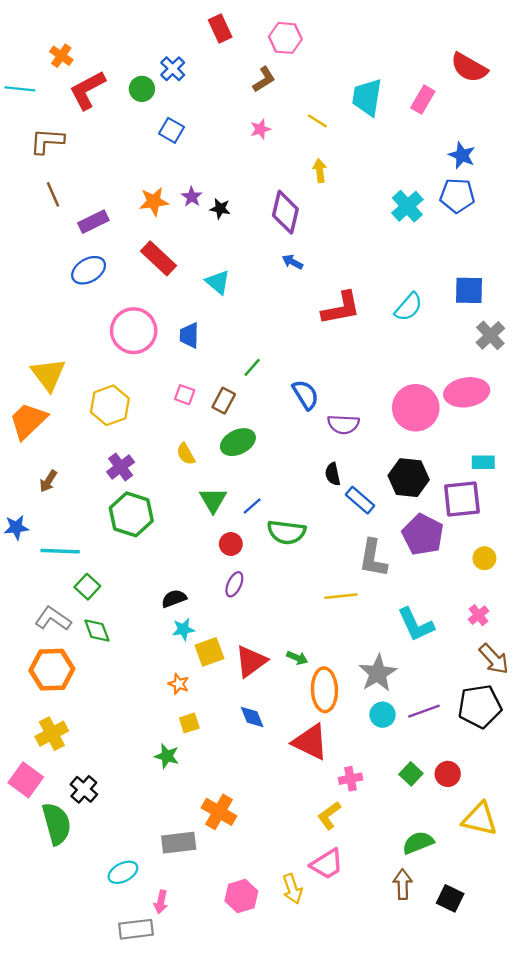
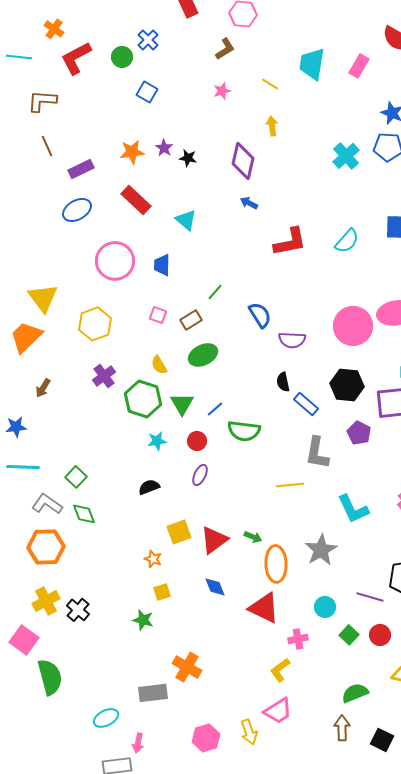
brown rectangle: (224, 401) -> (191, 320), turned 30
green hexagon: (131, 514) -> (143, 399), moved
purple pentagon: (423, 535) -> (359, 433), size x0.7
cyan line: (60, 551) -> (23, 467), moved
cyan star: (183, 629) -> (157, 441), moved
purple line: (424, 711) -> (370, 597), moved, turned 36
cyan circle: (383, 715) -> (325, 607), moved
black cross: (84, 789) -> (78, 610), moved

